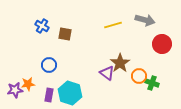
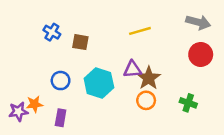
gray arrow: (145, 20) -> (198, 22), moved
purple triangle: (107, 73) -> (132, 69), moved, turned -42
orange circle: (139, 76) -> (146, 100), moved
cyan hexagon: (70, 93) -> (99, 83), moved

